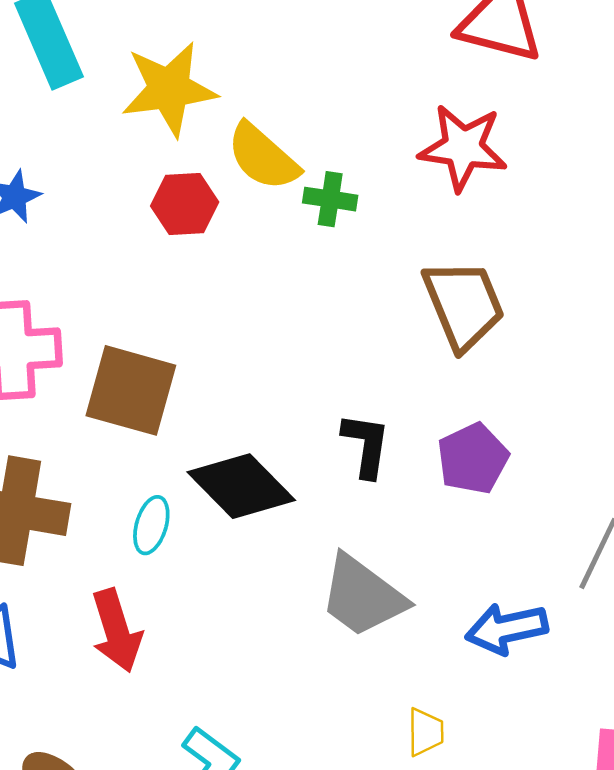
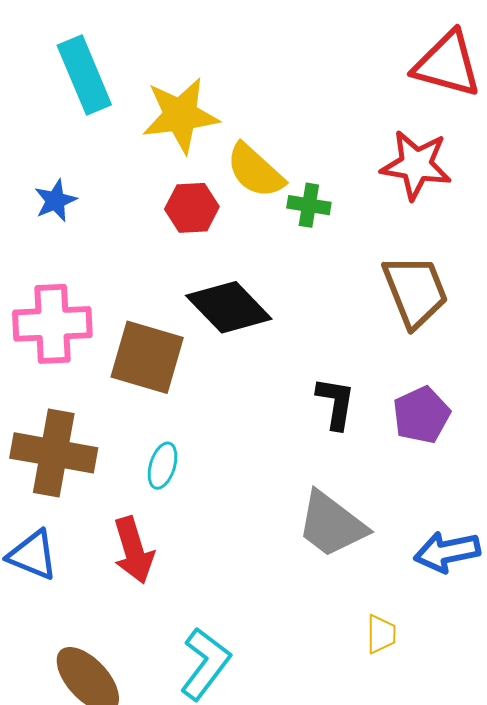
black diamond: (241, 486) -> (229, 307), moved

